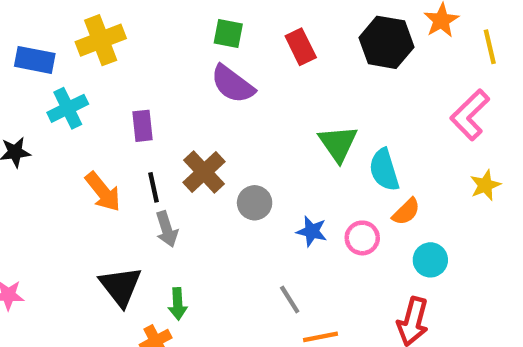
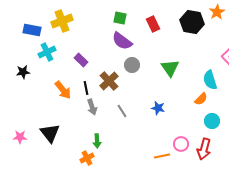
purple rectangle: (142, 126) -> (81, 60), turned -40
cyan semicircle: (384, 170) -> (210, 80), moved
gray circle: (255, 203) -> (132, 65), moved
pink circle: (362, 238) -> (181, 144), moved
black triangle: (121, 286) -> (50, 133), moved
gray line: (290, 299) -> (122, 111), moved

